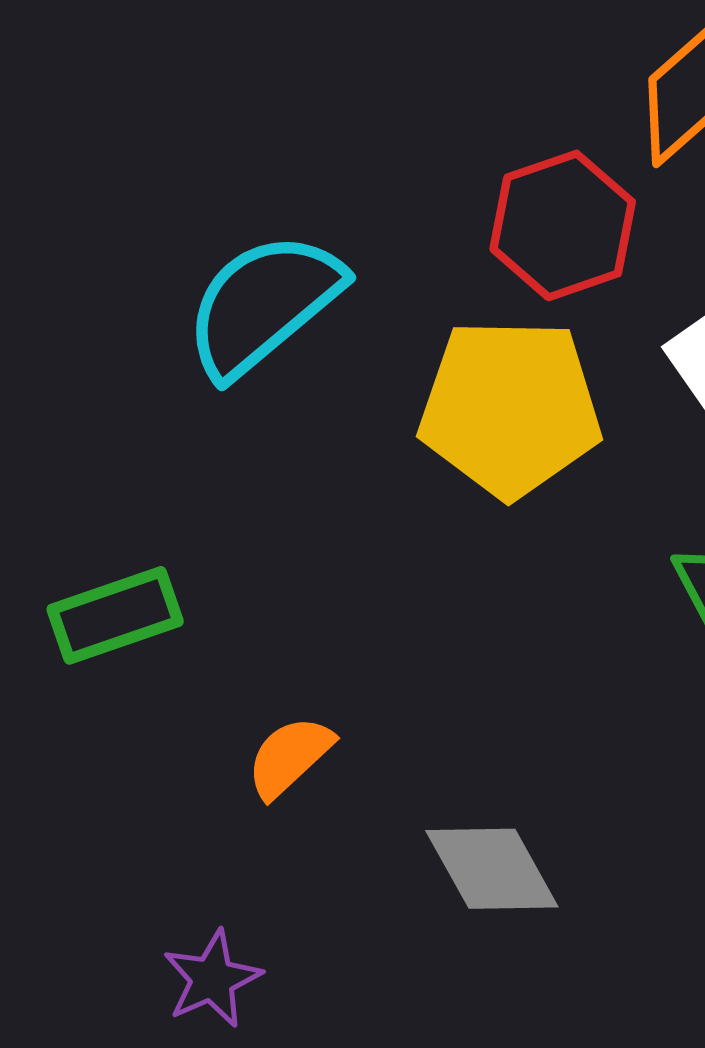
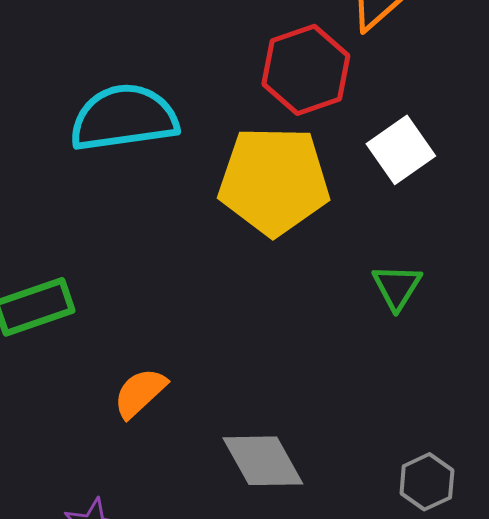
cyan semicircle: (263, 304) -> (124, 118), turned 32

